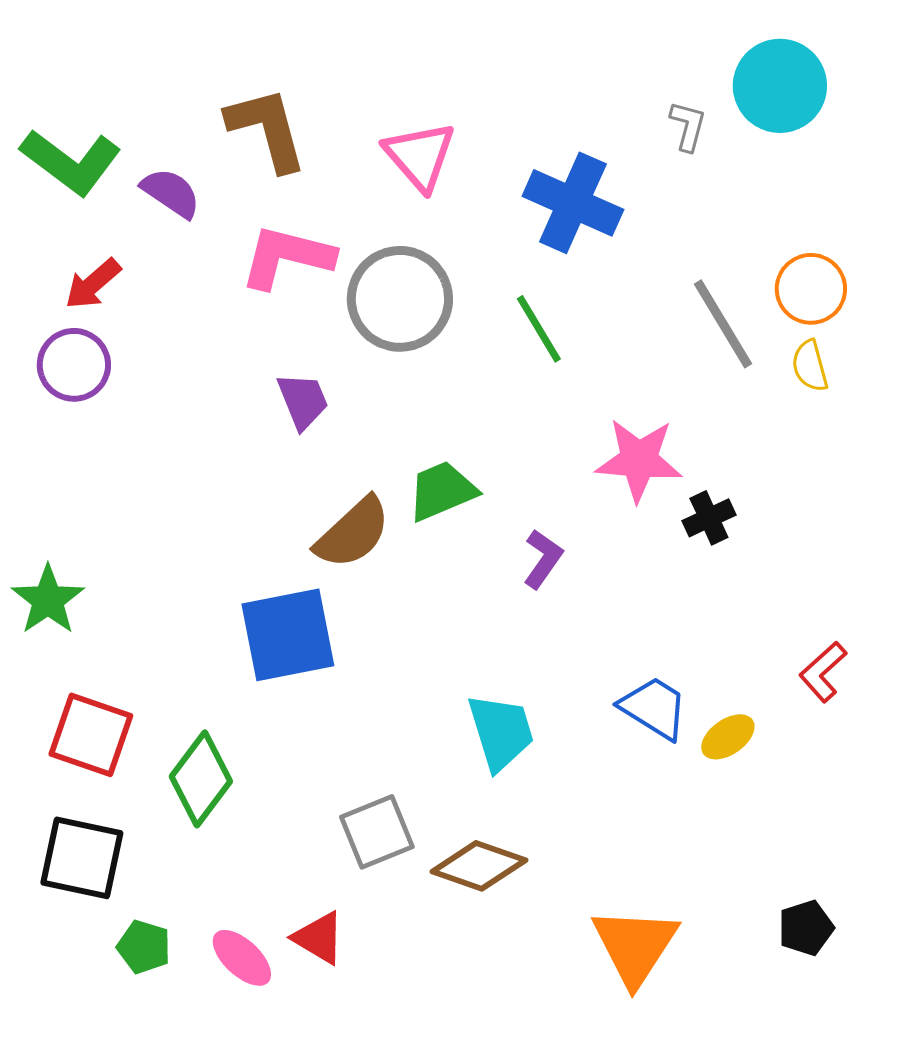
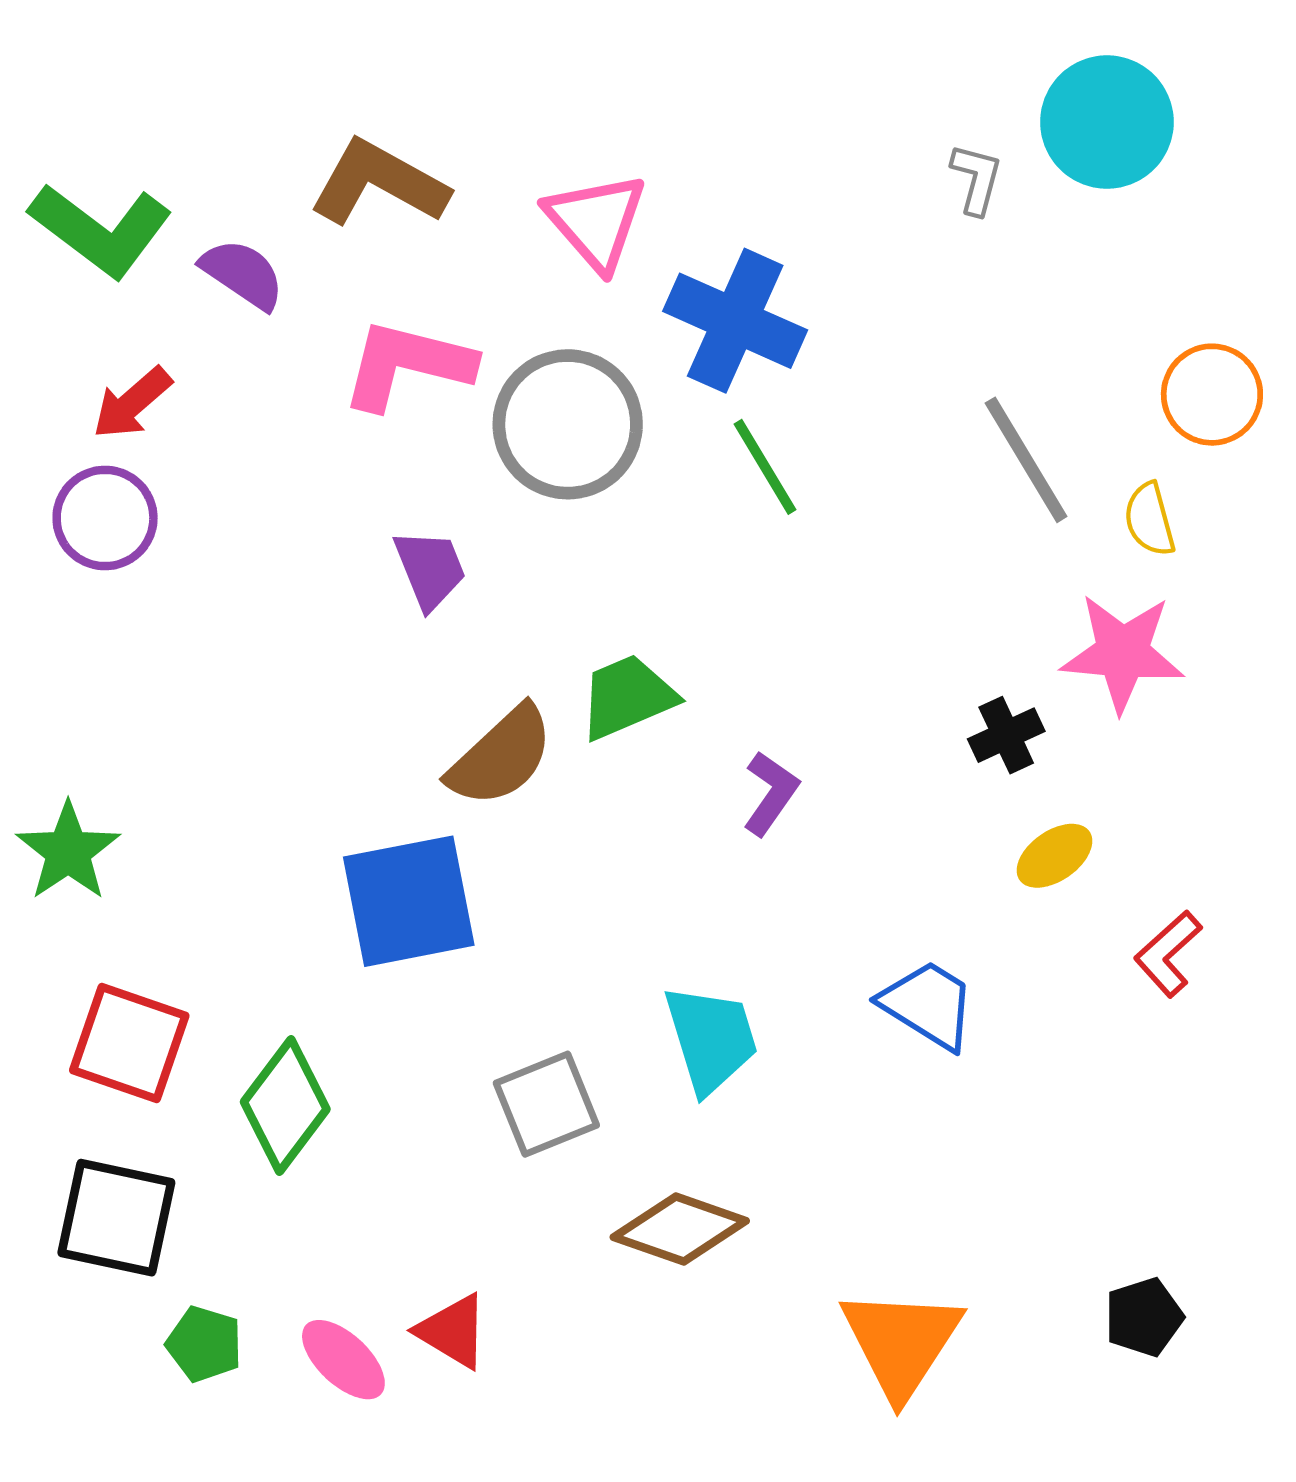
brown L-shape: (267, 129) -> (379, 183), turned -46
blue cross: (573, 203) -> (735, 321), moved
orange circle: (811, 289) -> (1212, 395), moved
pink star: (639, 460) -> (1123, 653), moved
yellow ellipse: (728, 737) -> (1054, 856), moved
gray square: (377, 832) -> (546, 1104), moved

